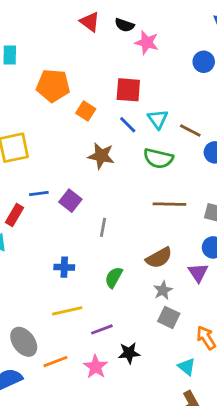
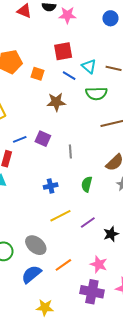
orange line: (55, 362) -> (63, 265), moved
pink star: (96, 367) -> (99, 264), moved

